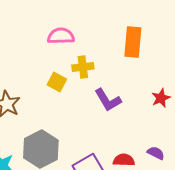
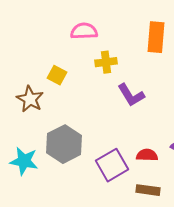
yellow square: (57, 82) -> (57, 75), moved

